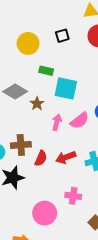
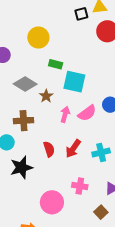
black square: (62, 36) -> (81, 14), moved
brown cross: (21, 145) -> (24, 121), moved
red arrow: (66, 157) -> (73, 149), turned -36
red semicircle: (41, 158) -> (49, 149), turned -42

